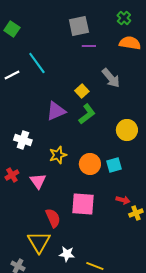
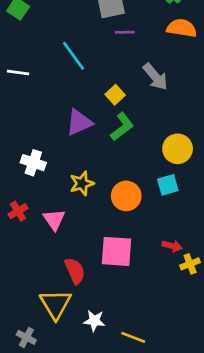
cyan line: (37, 63) -> (74, 56), moved
white line: (12, 75) -> (18, 72), turned 35
cyan square: (114, 165) -> (168, 185), moved

